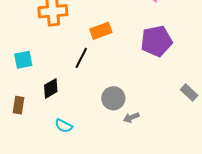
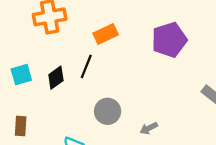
black diamond: (51, 88) -> (56, 78), moved
gray circle: (113, 98) -> (108, 111), moved

